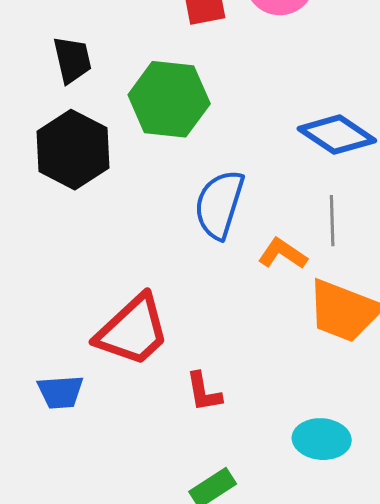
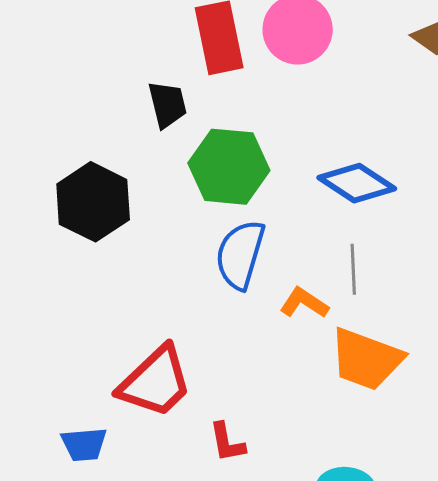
black trapezoid: (72, 60) -> (167, 104), moved
green hexagon: (169, 99) -> (229, 167), moved

